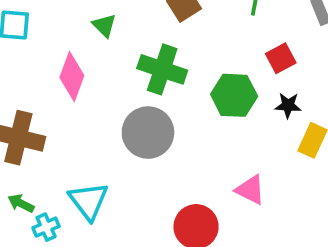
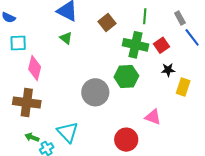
green cross: (162, 69) -> (135, 45), moved
pink diamond: (72, 76) -> (35, 68), moved
green hexagon: (234, 95) -> (126, 76), moved

